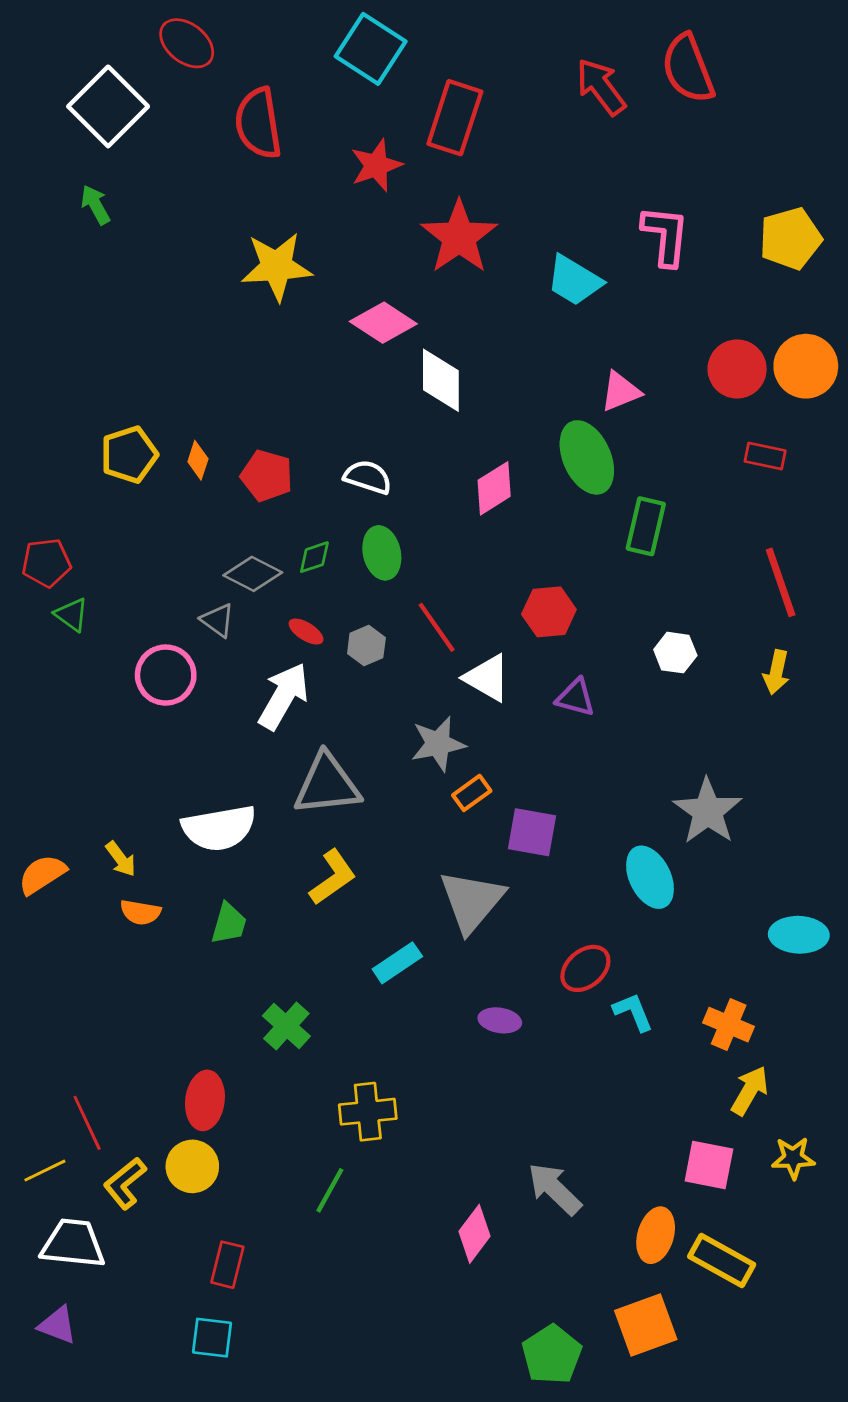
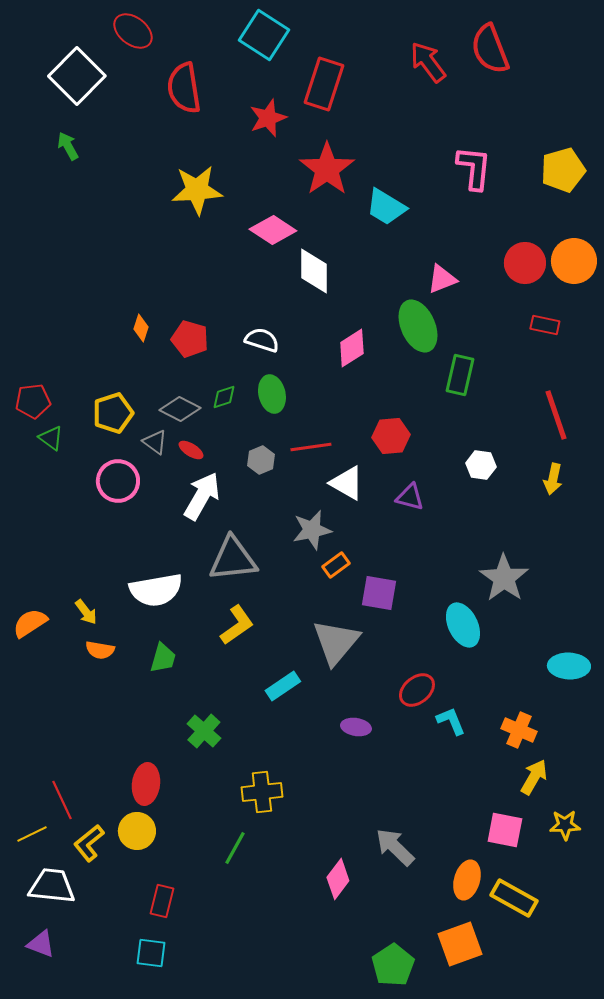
cyan trapezoid: (574, 281) -> (386, 207), moved
yellow pentagon: (129, 455) -> (113, 413), moved
red line: (437, 627) -> (311, 447), turned -63
red ellipse: (306, 632) -> (191, 450), moved

